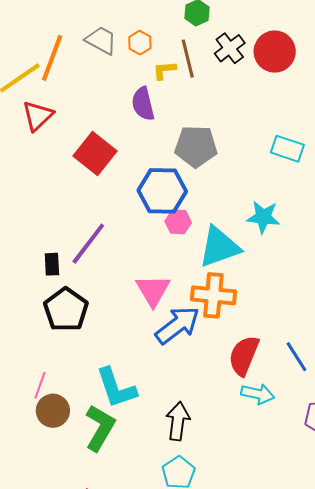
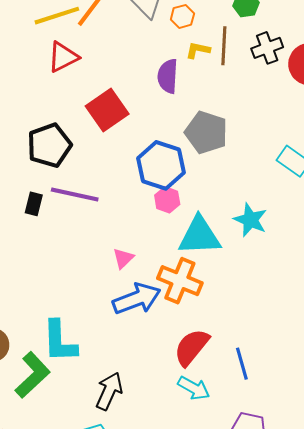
purple line: (88, 244) -> (75, 195), turned 48
pink triangle: (153, 290) -> (123, 258), size x0.6
black pentagon: (66, 310) -> (49, 145), moved

